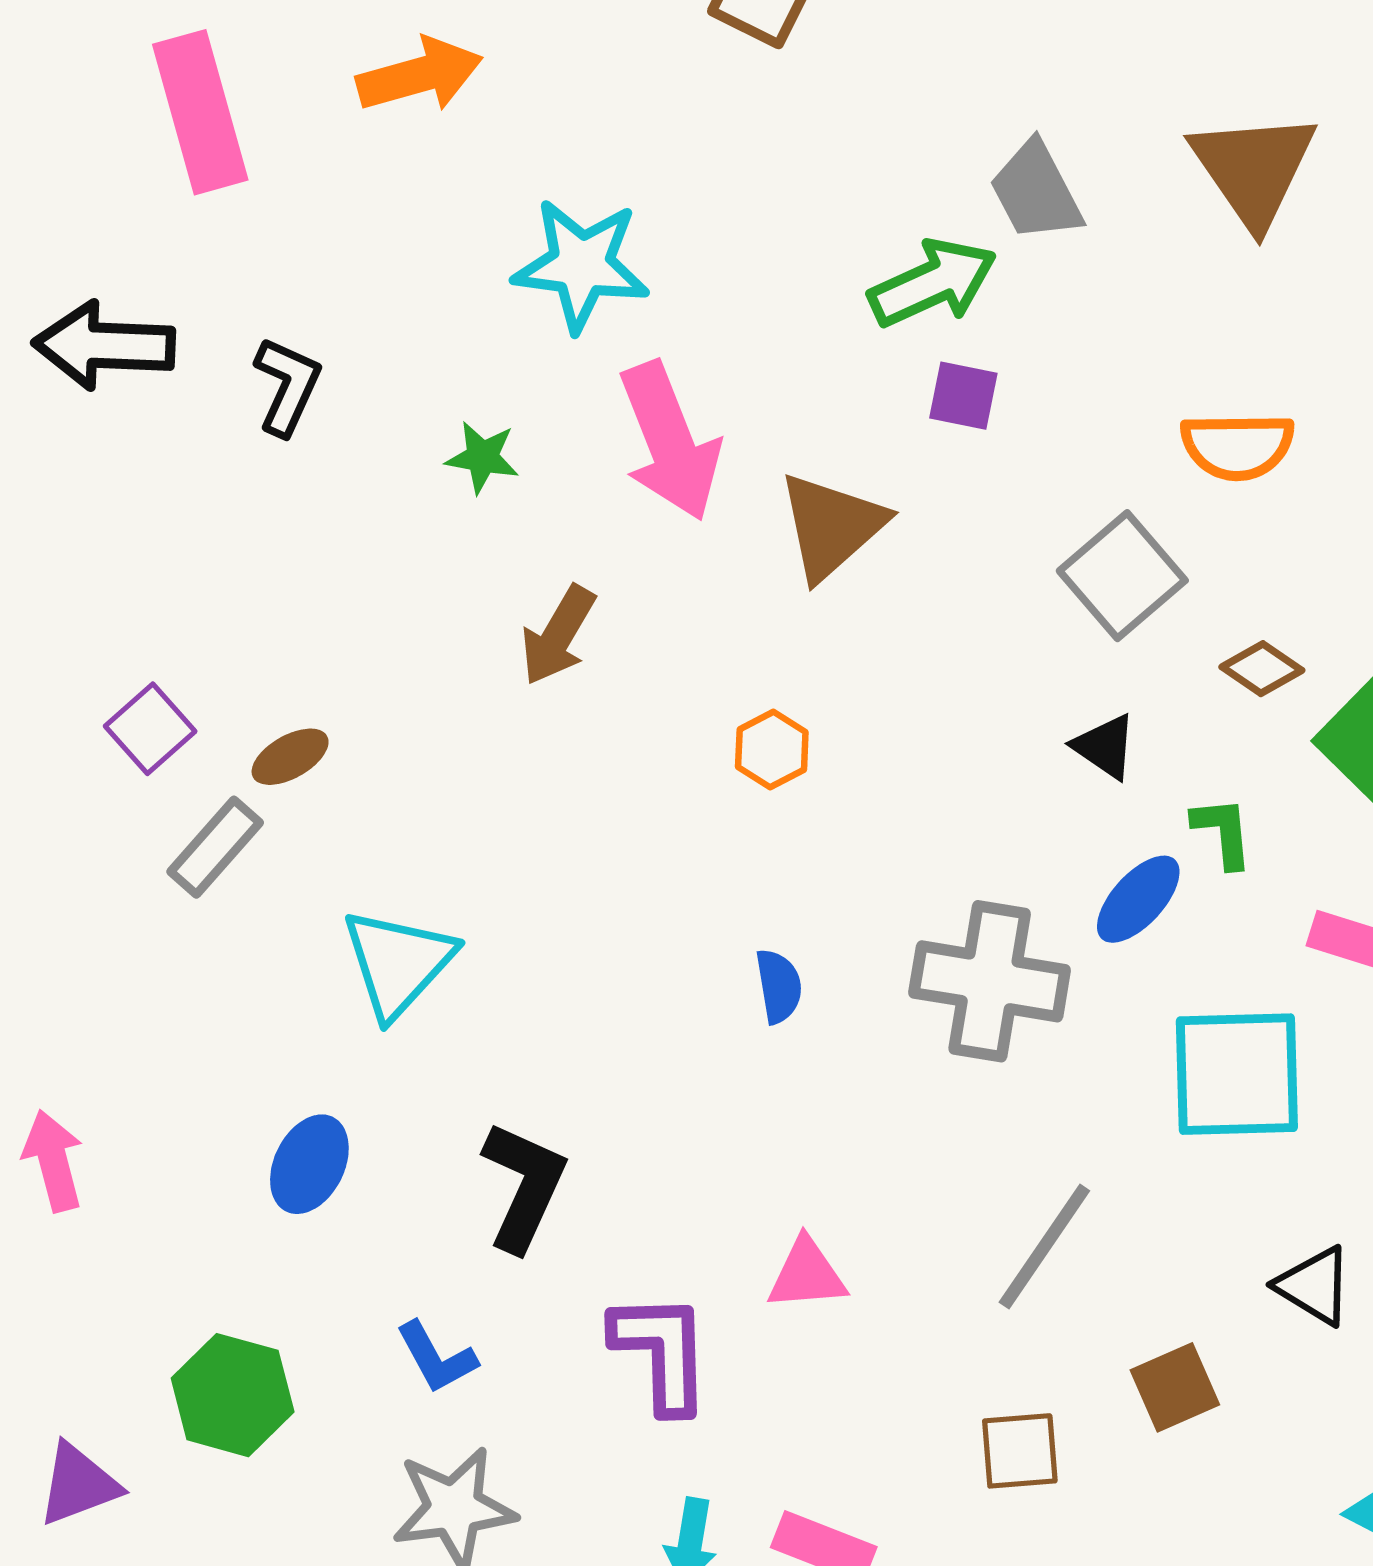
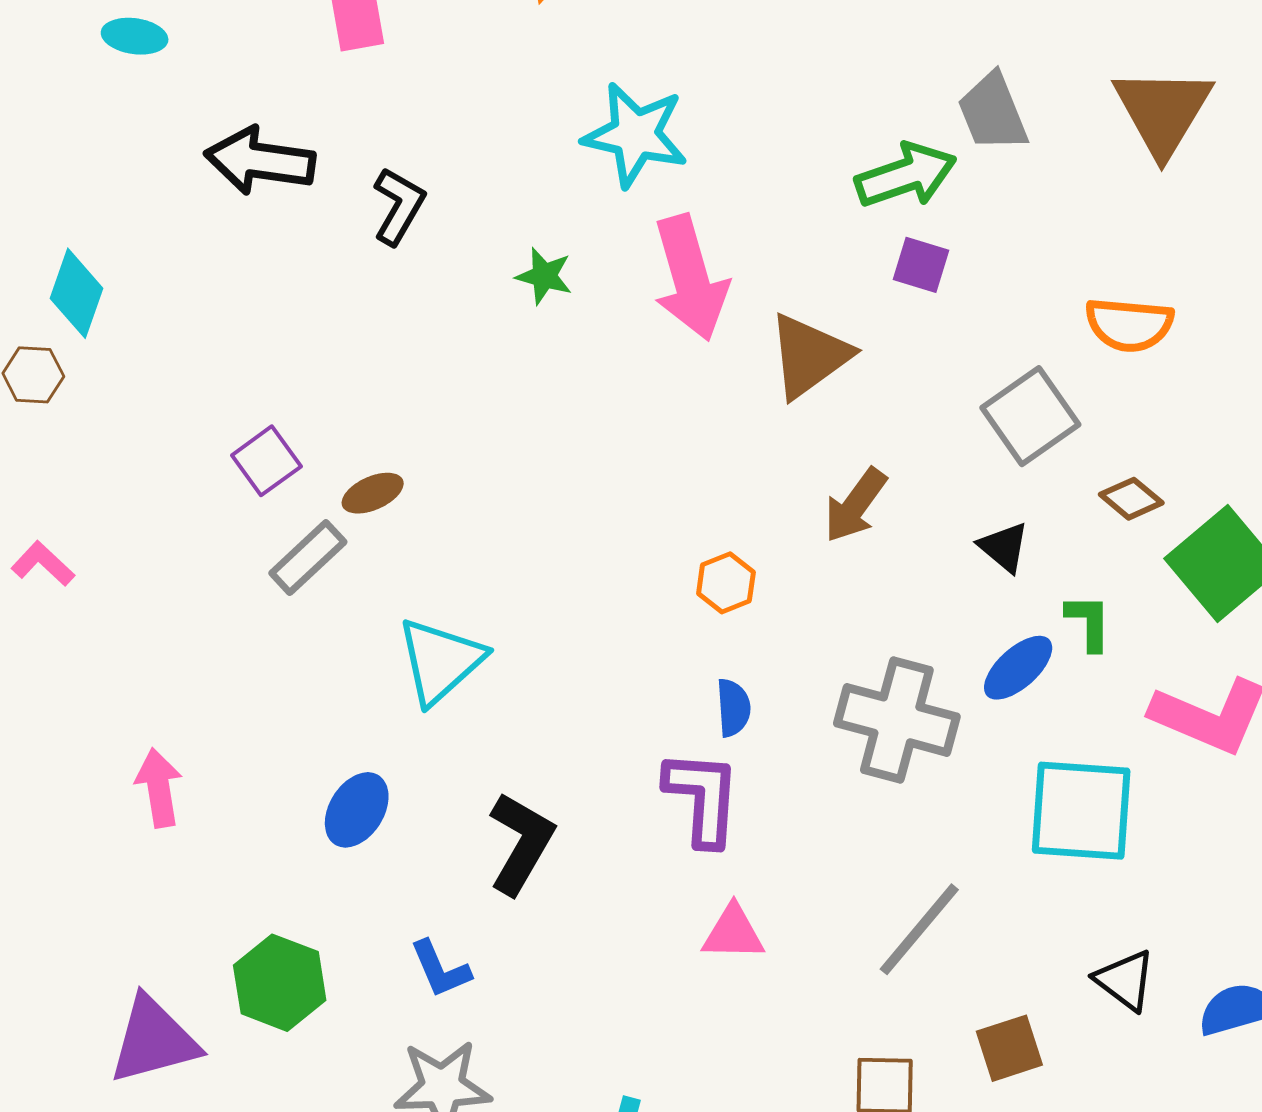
brown arrow: (558, 635) -> (855, 505), moved
orange hexagon: (772, 750) -> (726, 583), moved
purple L-shape: (661, 1352) -> (702, 798), moved
purple triangle: (78, 1484) -> (154, 1040), size x1.4

